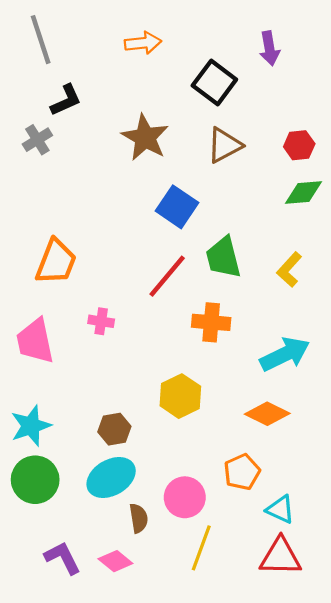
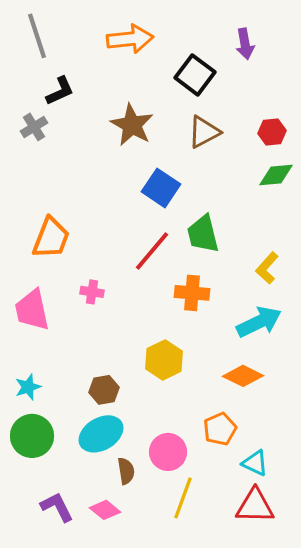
orange arrow: (143, 43) -> (130, 39), size x1.4
yellow L-shape: (289, 270) -> (267, 268), moved
cyan star: (31, 426) -> (28, 387), size x0.7

